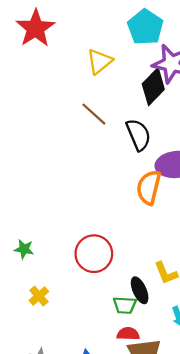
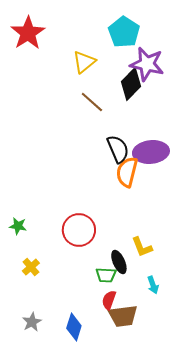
brown line: (94, 114) -> (92, 102), moved
black semicircle: (138, 135) -> (118, 149), moved
red semicircle: (128, 334) -> (109, 300), turned -72

